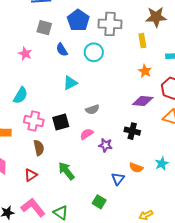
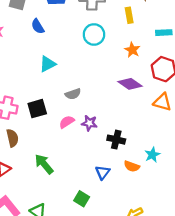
cyan circle: (94, 52) -> (94, 34), moved
purple diamond: (143, 101) -> (130, 84), turned 30
black cross: (132, 131) -> (116, 140), moved
purple star: (105, 145) -> (89, 123), moved
orange semicircle: (136, 168) -> (132, 166), moved

